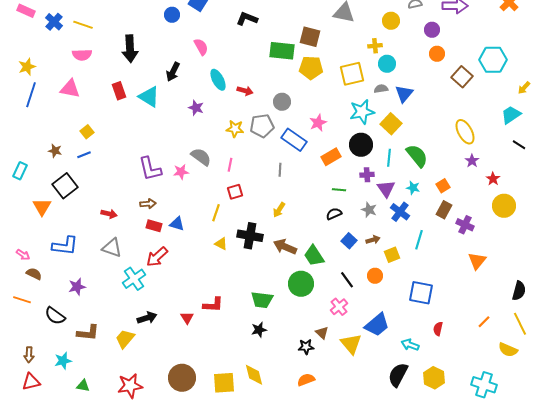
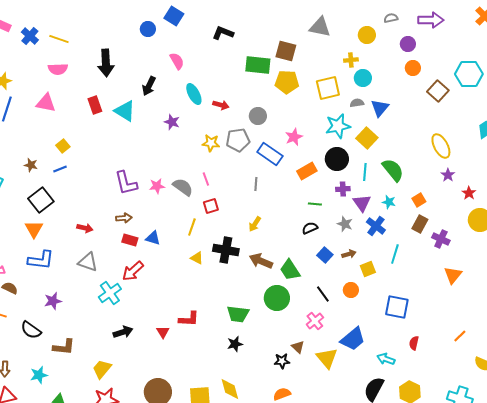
gray semicircle: (201, 157) -> (183, 187), moved
pink line: (230, 165) -> (206, 179), turned -32
orange triangle: (42, 207) -> (34, 229), moved
yellow trapezoid: (125, 339) -> (102, 369), moved

